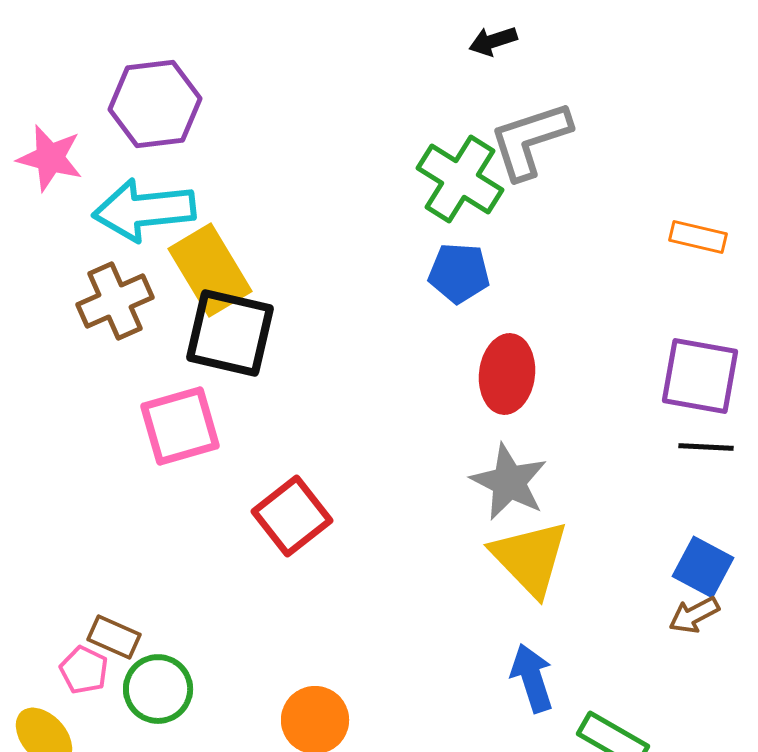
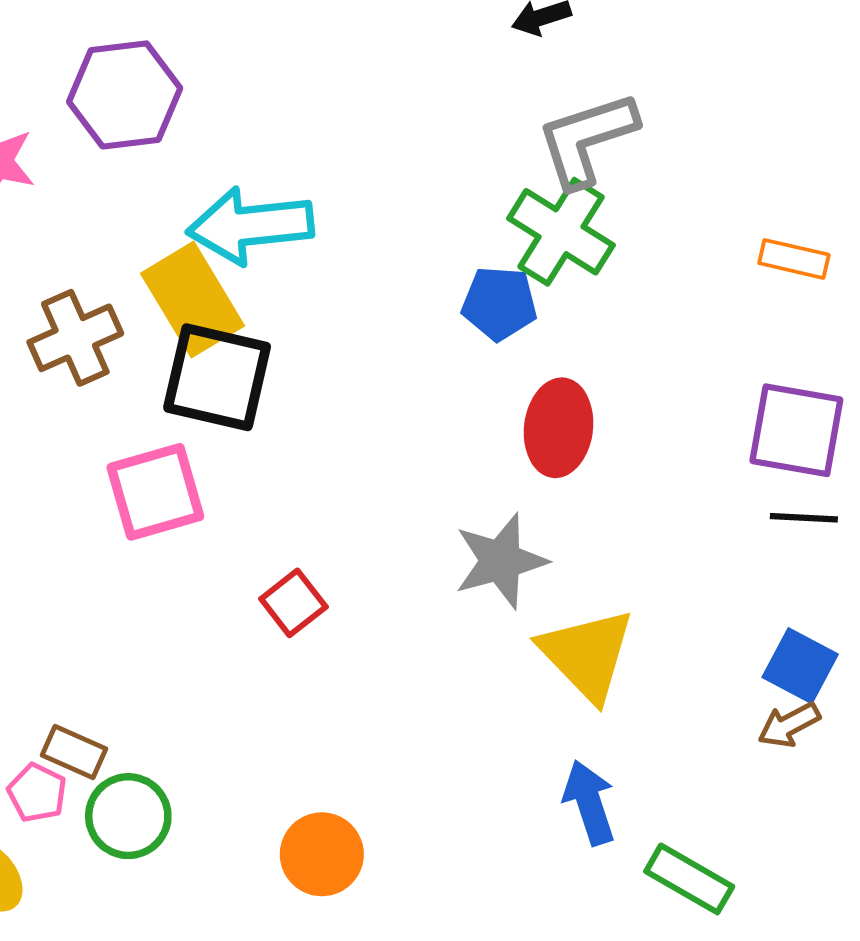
green cross: (460, 179) -> (561, 232), moved
cyan arrow: (144, 210) -> (250, 226), moved
gray star: (509, 482) -> (501, 561), moved, turned 30
red square: (292, 516) -> (293, 603), size x0.7

